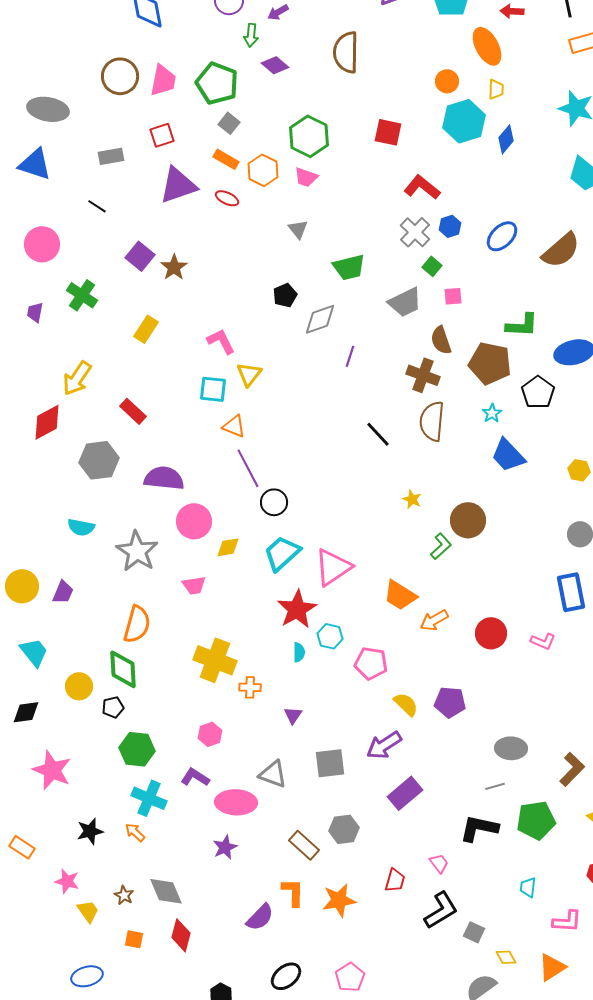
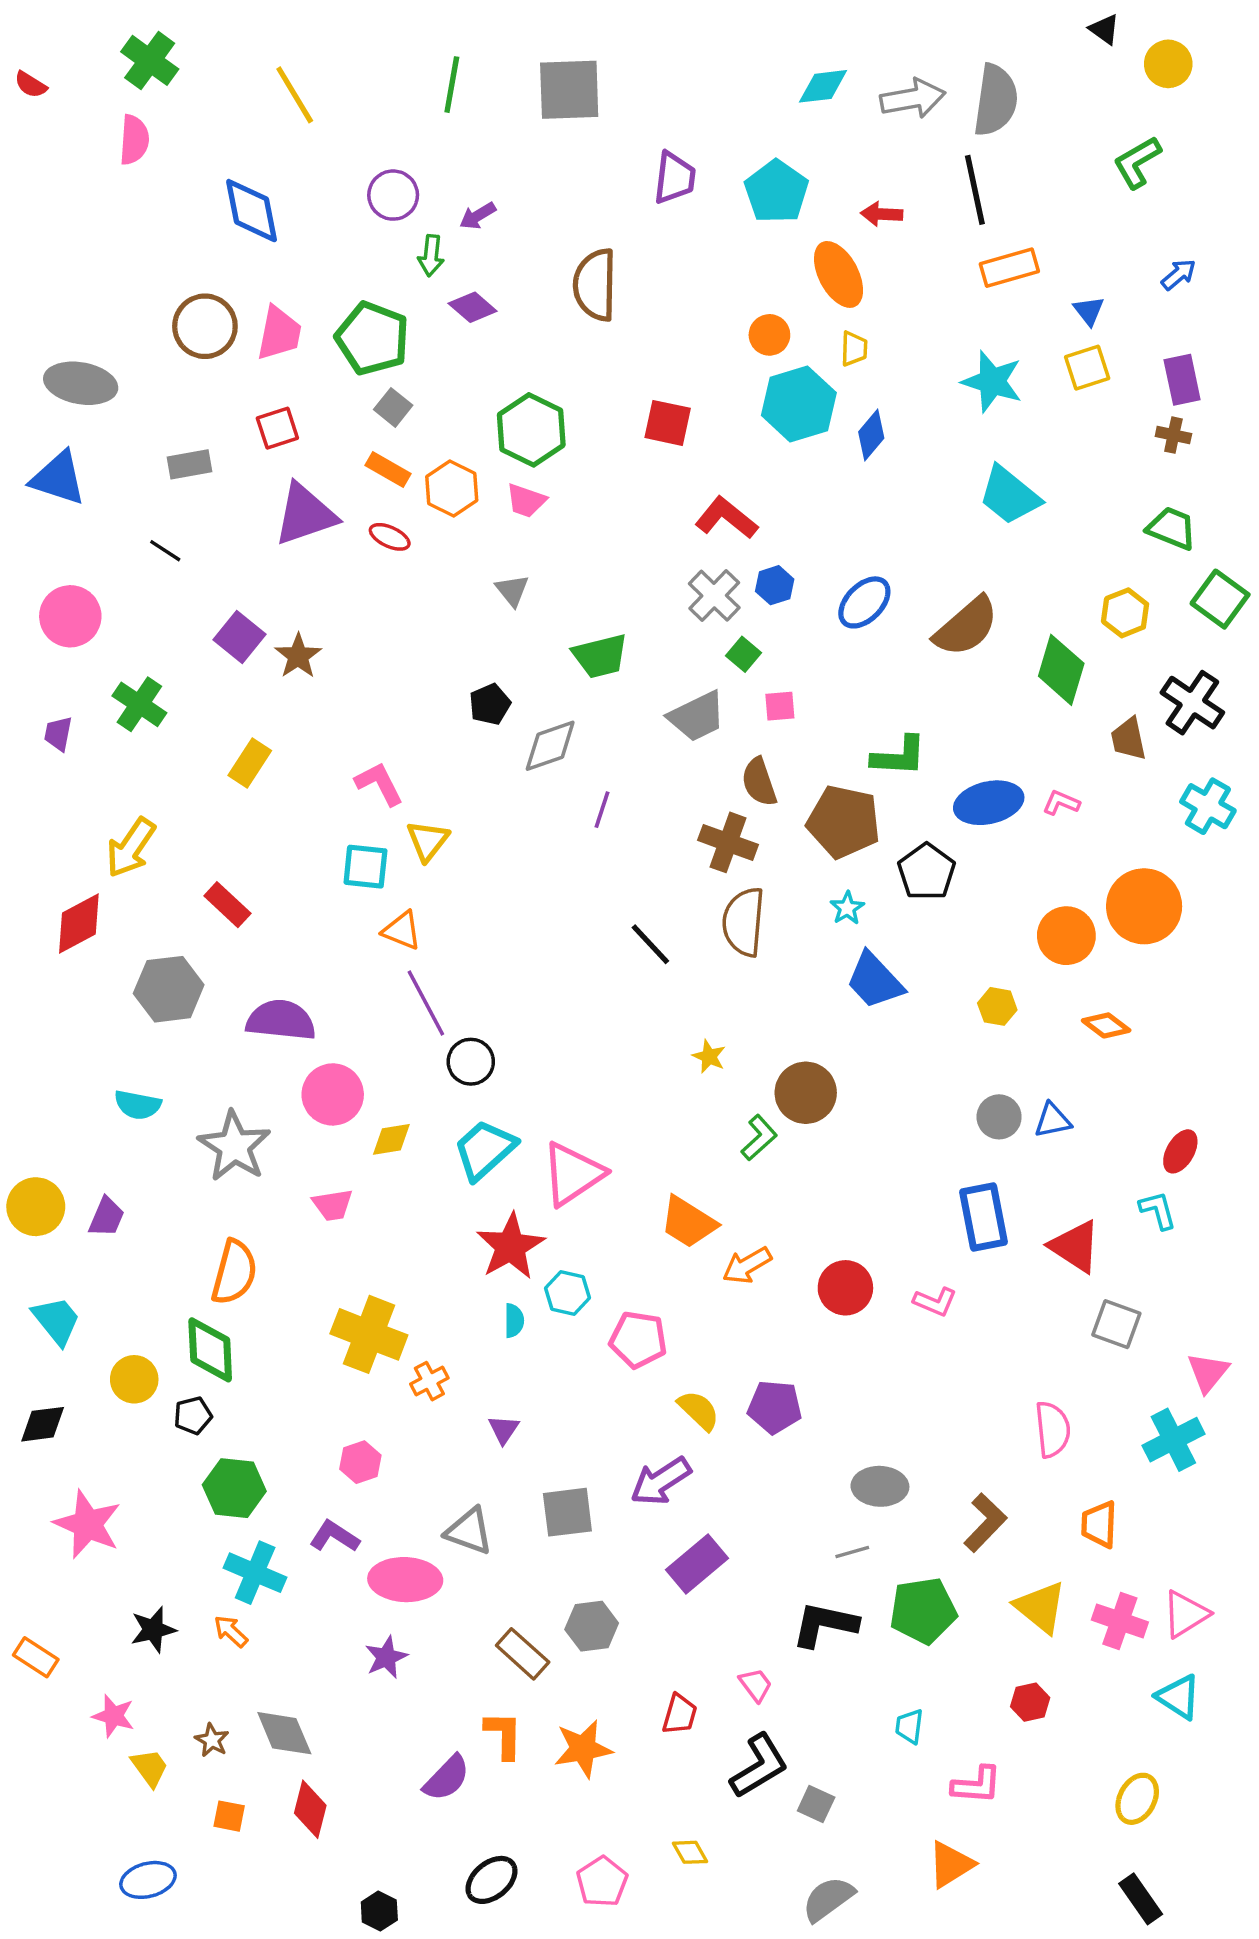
orange cross: (250, 687) -> (429, 1381), turned -30
yellow diamond: (506, 957) -> (690, 1852), moved

